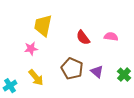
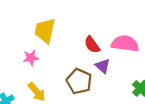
pink semicircle: (111, 37) -> (125, 44), size x1.6
purple triangle: (97, 72) -> (103, 66), moved

